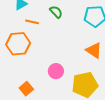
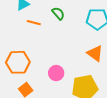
orange hexagon: (18, 44) -> (18, 62), moved

